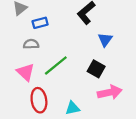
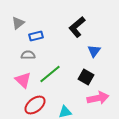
red ellipse: (39, 100) -> (35, 105), turned 60

